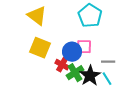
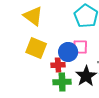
red cross: (62, 65) -> (58, 65), turned -32
green cross: (75, 73) -> (62, 82), moved, turned 30

